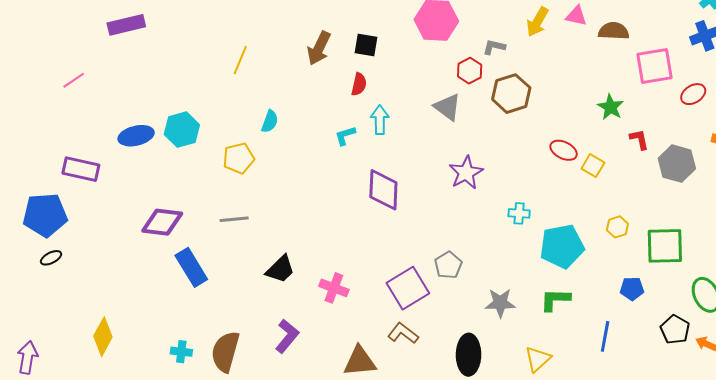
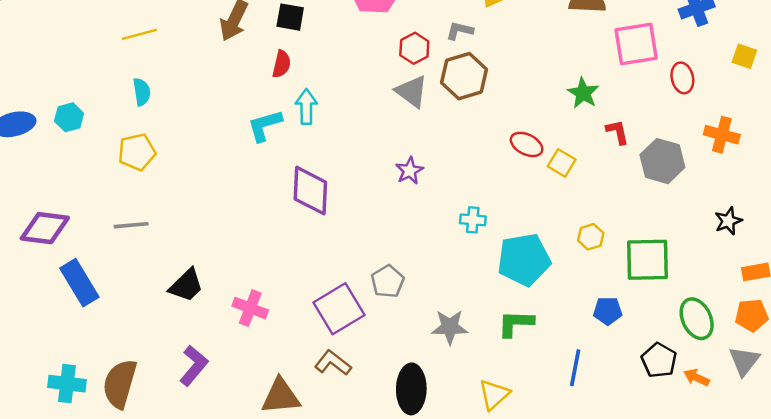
gray L-shape: (494, 47) -> (460, 31), moved
yellow line: (240, 60) -> (139, 34), turned 52
red ellipse: (693, 94) -> (682, 78), turned -70
gray triangle: (447, 107) -> (412, 91), moved
cyan semicircle: (270, 121) -> (142, 92), moved, turned -30
cyan hexagon: (182, 130) -> (69, 117), size x0.7
cyan L-shape: (345, 136) -> (265, 125), size x1.4
purple star: (466, 173) -> (409, 171), size x0.7
cyan cross: (181, 352) -> (67, 384), size x1.4

